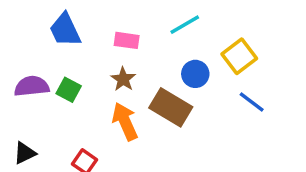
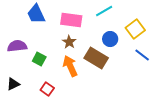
pink rectangle: (127, 40) -> (71, 20), size x1.5
green square: (69, 90) -> (39, 59), moved

